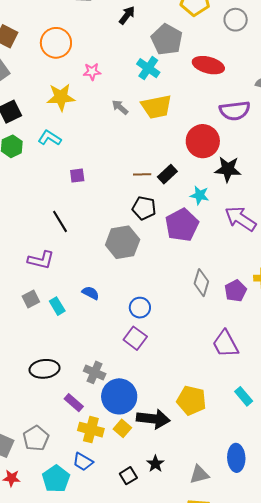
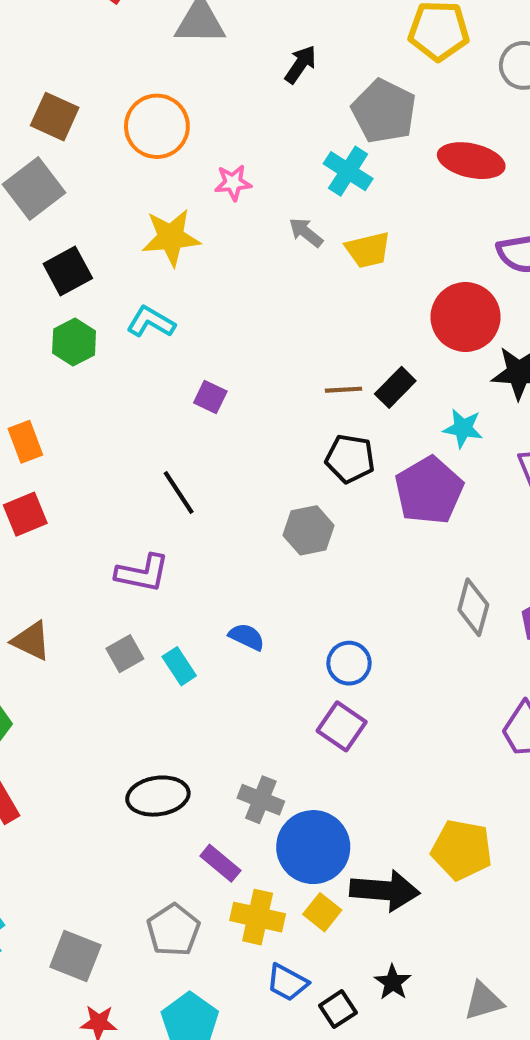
gray arrow: (120, 107) -> (306, 232), moved
yellow trapezoid: (156, 107) -> (368, 250), size x0.7
purple square: (77, 176) -> (210, 397), turned 35
gray hexagon: (123, 242) -> (309, 530), size x0.7
gray pentagon: (36, 438) -> (173, 930), moved
blue trapezoid: (83, 462) -> (287, 983), moved

